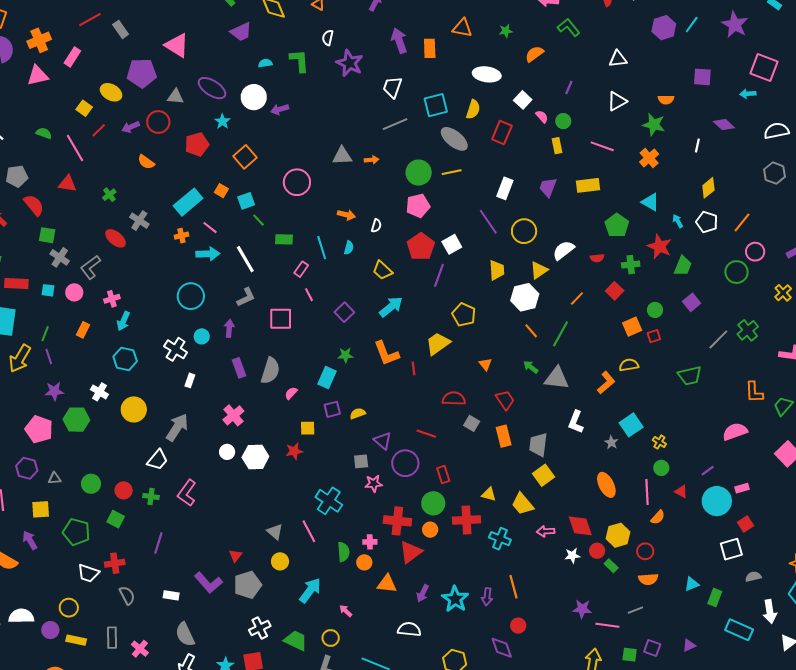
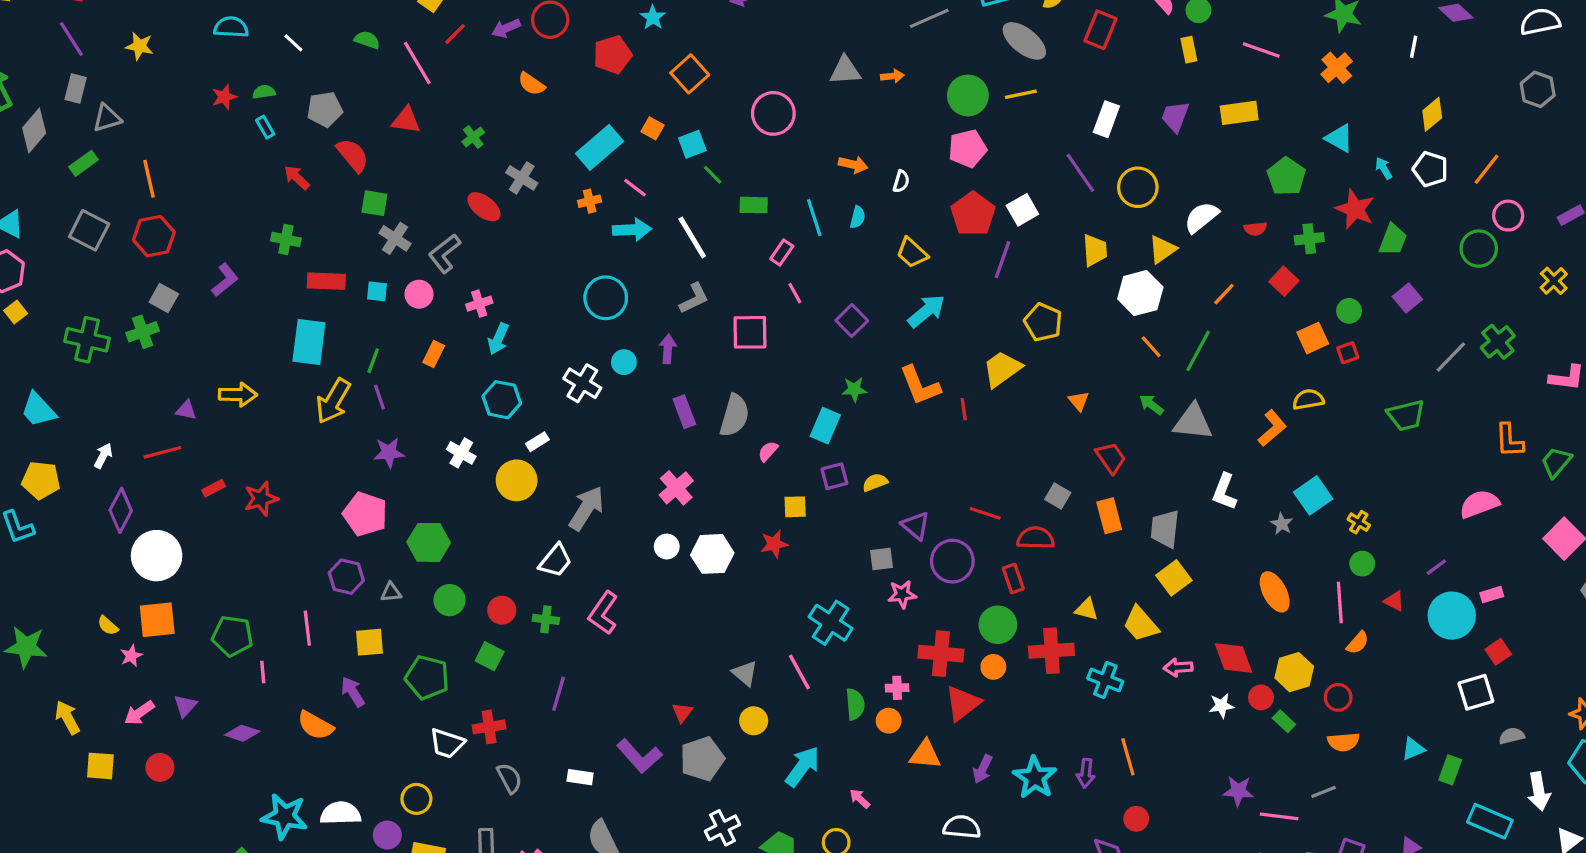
white rectangle: (190, 380) -> (537, 442), moved, turned 40
red semicircle: (454, 399) -> (1036, 538), moved
green hexagon: (76, 420) -> (429, 542), moved

